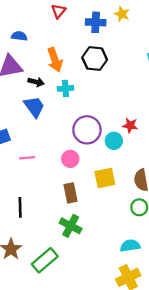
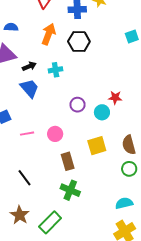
orange arrow: (55, 60) -> (49, 34), moved, turned -135
black arrow: (36, 82) -> (29, 66), turned -32
purple circle: (87, 130) -> (78, 105), size x0.6
pink circle: (70, 159) -> (55, 134), moved
black line: (20, 207) -> (25, 178), turned -30

